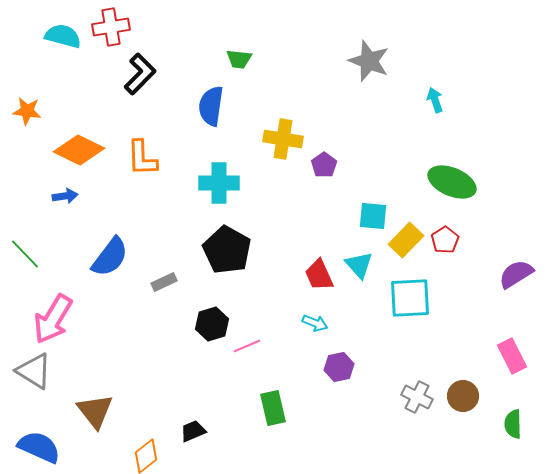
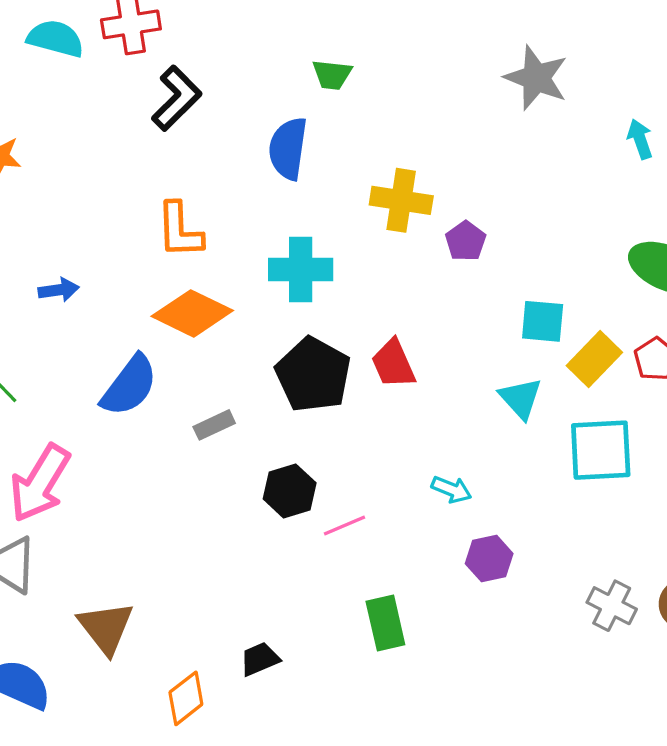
orange diamond: (79, 150) -> (192, 313), moved
red trapezoid: (319, 275) -> (393, 364), moved

